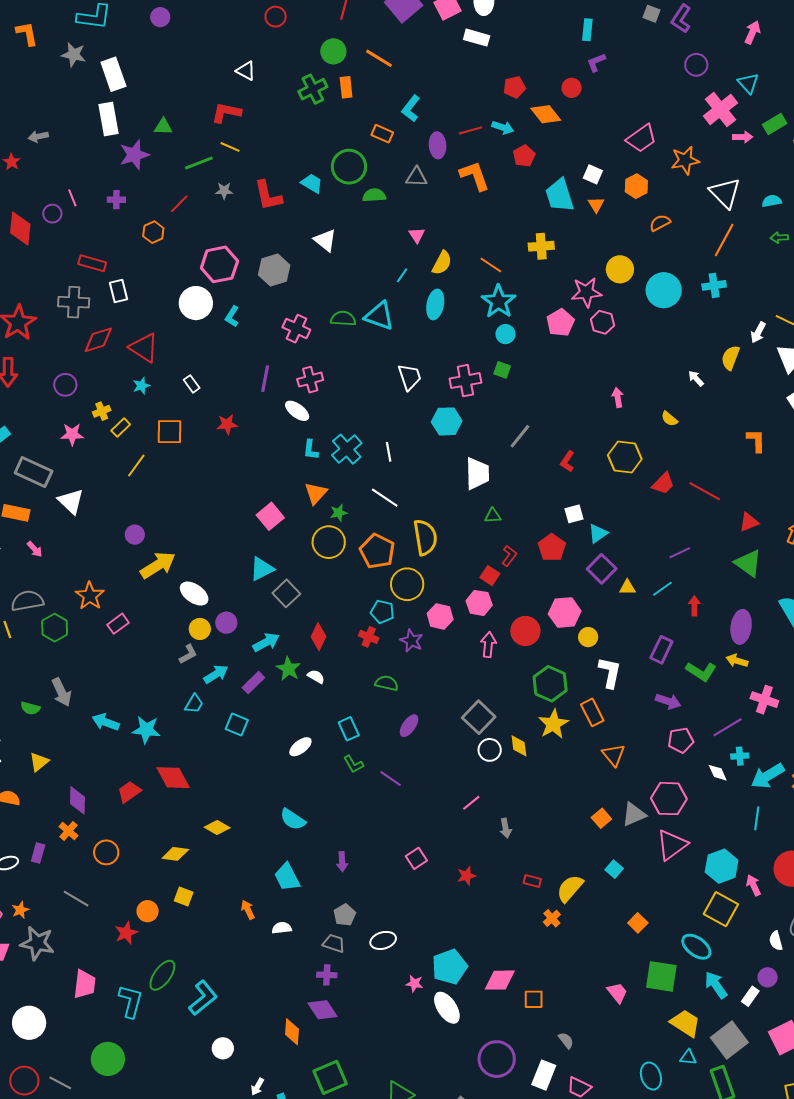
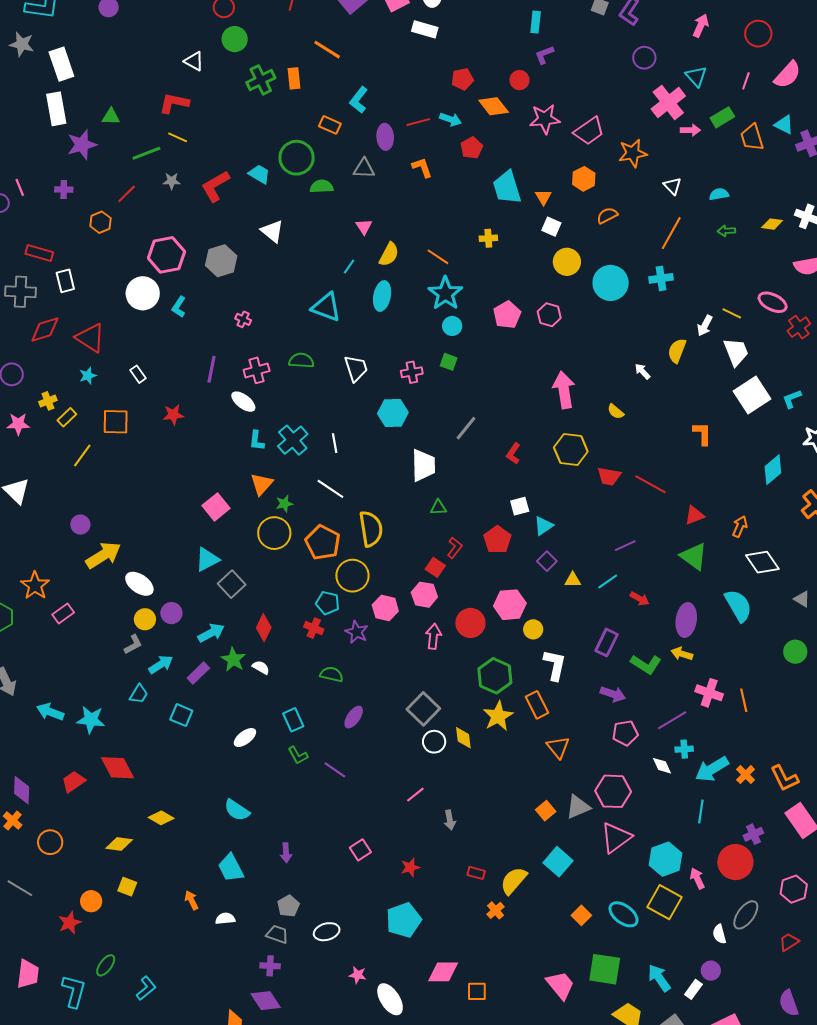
green circle: (333, 51) -> (235, 39), moved
white square: (593, 174) -> (551, 227), moved
orange L-shape: (475, 176) -> (422, 167), size x0.7
white triangle: (725, 193) -> (672, 186), size x0.6
red L-shape: (268, 195) -> (215, 186), turned 72
yellow cross: (541, 246) -> (488, 238), size x0.7
pink star: (586, 292) -> (545, 119), moved
green semicircle: (343, 319) -> (301, 361), moved
pink cross: (296, 329) -> (243, 319), size x0.6
pink cross: (465, 381) -> (412, 372), size x0.7
pink arrow: (618, 397) -> (564, 390), size x1.8
red trapezoid: (663, 484) -> (609, 476), turned 55
purple square: (602, 569) -> (547, 561), size x0.7
red arrow: (694, 606) -> (640, 599), turned 120
cyan square: (614, 869) -> (558, 862), size x1.6
cyan ellipse: (696, 947) -> (624, 914), moved
cyan pentagon: (450, 967) -> (404, 920), moved
green ellipse: (162, 975) -> (106, 965), size x0.7
pink trapezoid: (617, 993) -> (560, 985), size x1.4
cyan L-shape: (203, 998) -> (146, 988), size x0.7

